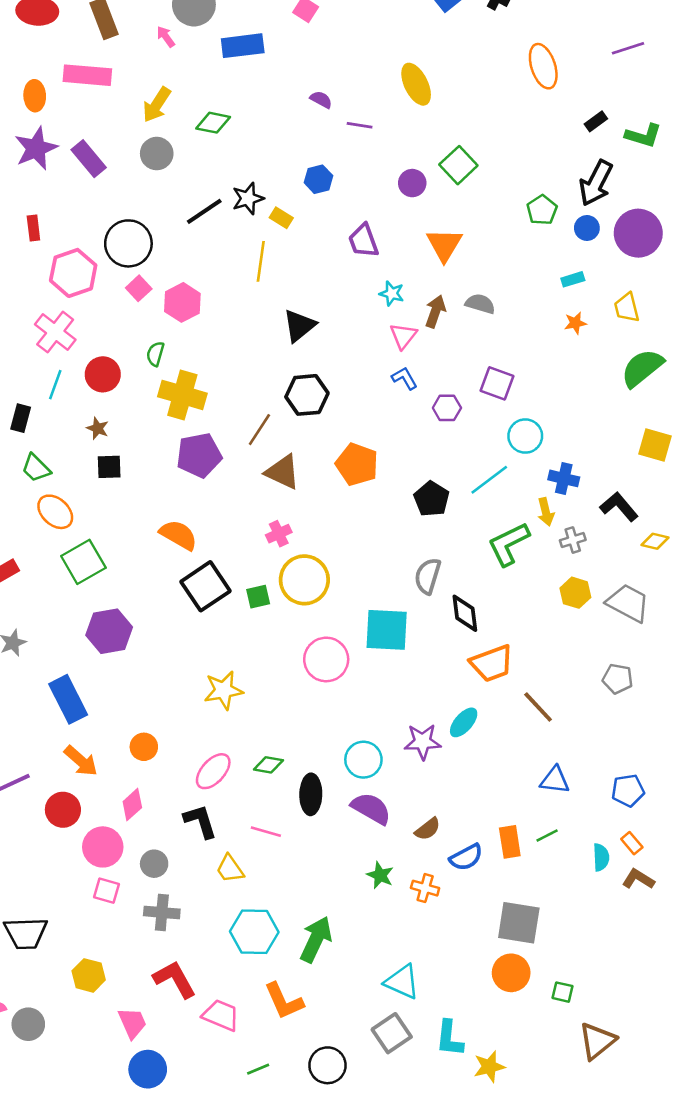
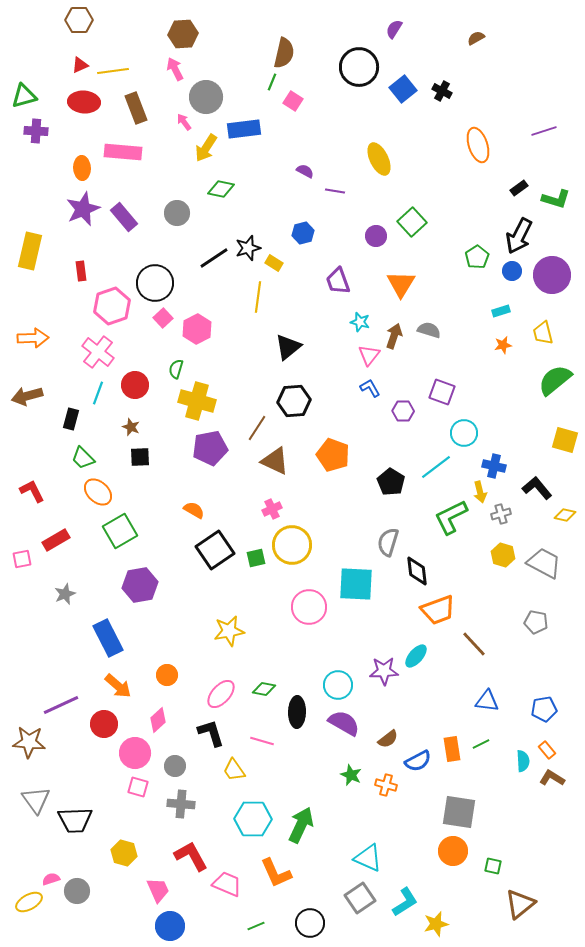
yellow arrow: (157, 105) -> (206, 148), moved
orange semicircle: (179, 535) -> (194, 510), size x0.7
cyan L-shape: (449, 1038) -> (405, 902), turned -128

